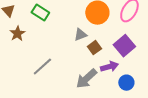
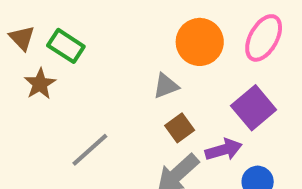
green rectangle: (40, 13) -> (66, 46), moved
brown square: (94, 48) -> (180, 128), moved

